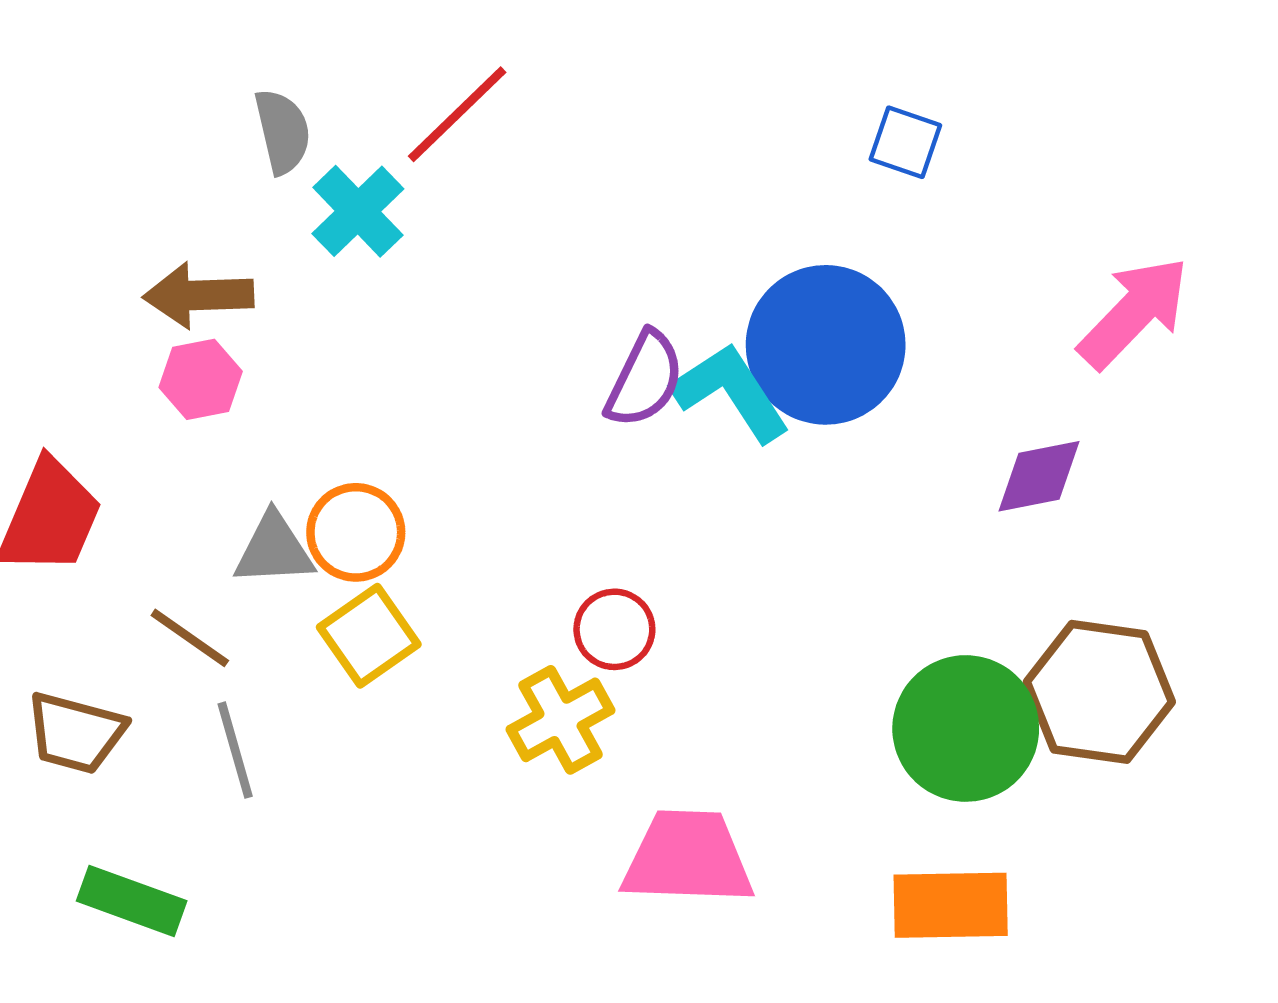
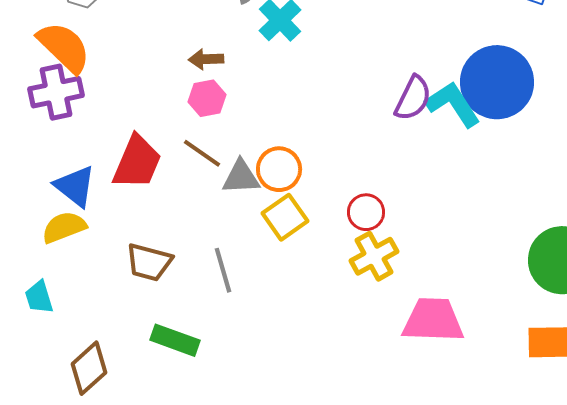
brown arrow: (198, 295) -> (206, 59), size x0.7
red circle: (614, 629) -> (366, 212), moved
brown line: (190, 638) -> (202, 153), moved

